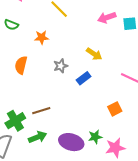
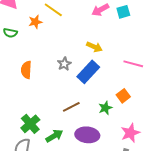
orange star: (42, 37) -> (35, 22), moved
blue rectangle: (84, 78) -> (88, 72), size x1.6
brown line: (41, 111) -> (71, 107), moved
green star: (95, 137) -> (105, 108), moved

